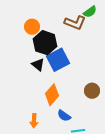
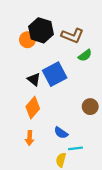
green semicircle: (90, 12) -> (85, 55), moved
black hexagon: (45, 43) -> (41, 30), moved
orange diamond: (52, 95) -> (33, 108), moved

